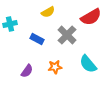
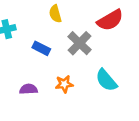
yellow semicircle: (48, 12) -> (55, 14), turned 104
purple semicircle: (27, 71) -> (28, 89), turned -128

